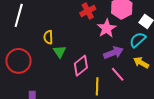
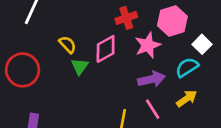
yellow semicircle: (48, 37) -> (68, 45), turned 128
yellow arrow: (141, 63) -> (187, 99), turned 105
pink diamond: (81, 66) -> (106, 49), moved

